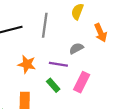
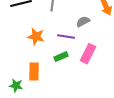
green rectangle: (53, 85) -> (61, 57), turned -72

